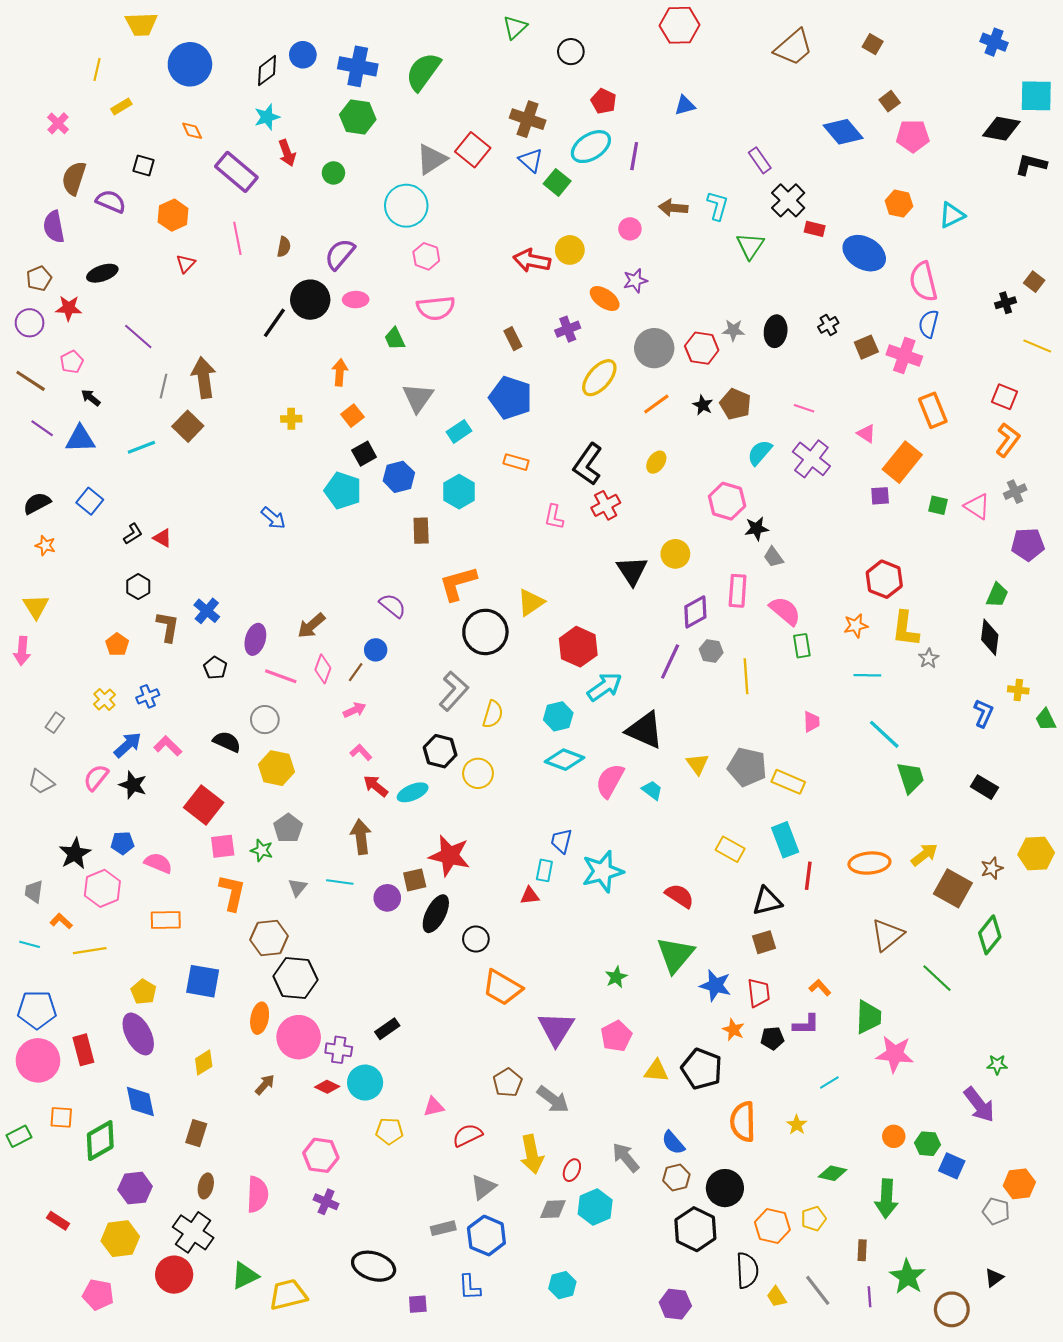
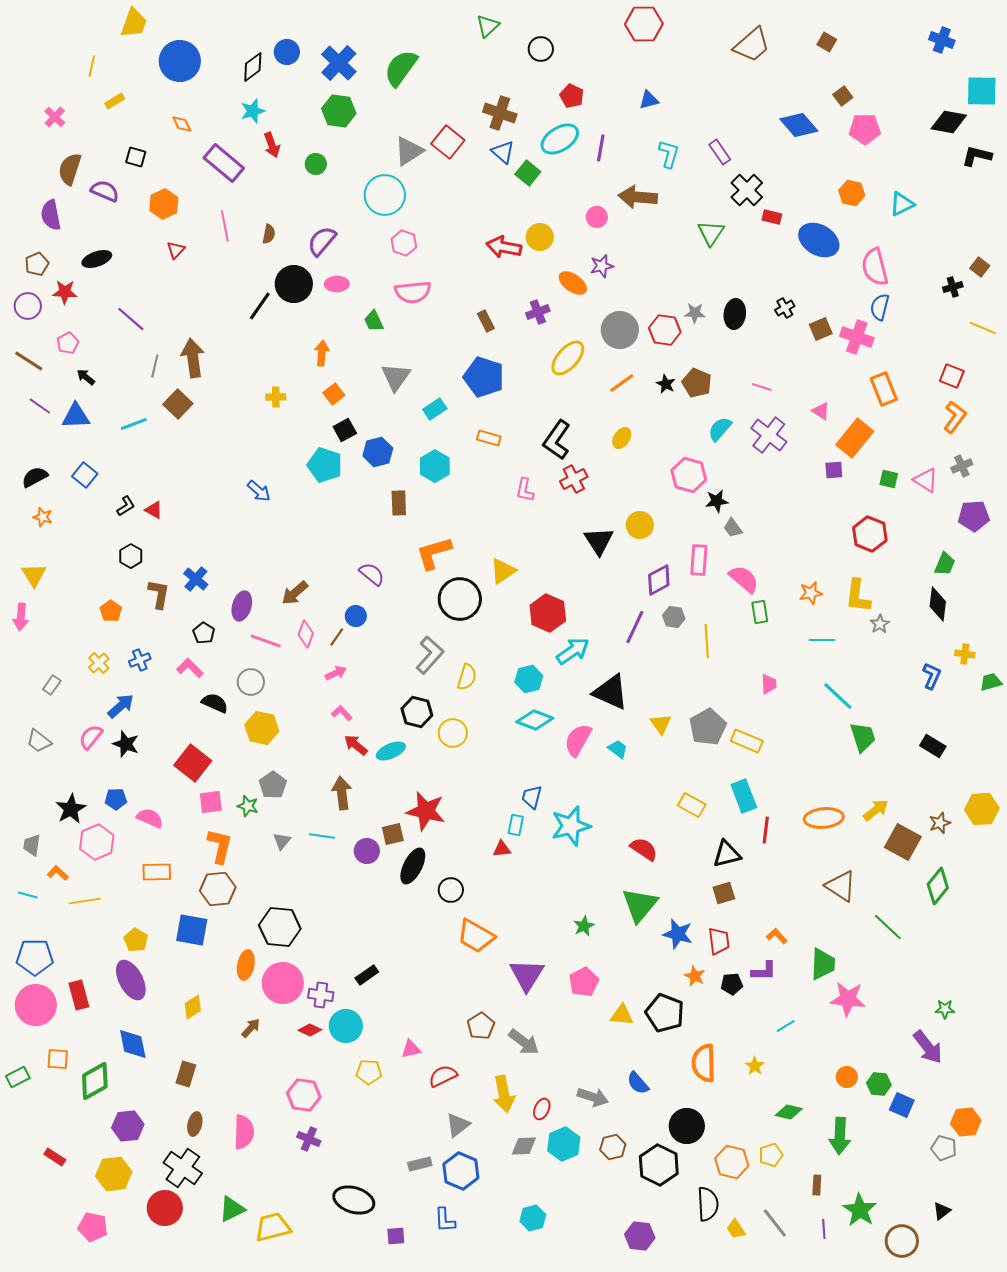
yellow trapezoid: (141, 24) -> (134, 23), turned -68
blue cross: (358, 66) -> (339, 63), turned 33
cyan L-shape: (718, 206) -> (669, 154), moved
brown arrow: (673, 208) -> (638, 197), size x1.4
red hexagon: (884, 579) -> (870, 534), moved
green trapezoid: (1046, 720) -> (991, 682), turned 100
pink L-shape: (168, 746) -> (190, 668), moved
gray pentagon: (747, 767) -> (708, 727), turned 30
brown triangle: (887, 935) -> (841, 886), turned -48
brown hexagon: (269, 938) -> (218, 889), moved
gray arrow: (626, 1157) -> (593, 1097), turned 148
brown hexagon: (676, 1177) -> (613, 1147), moved

